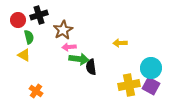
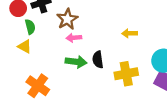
green arrow: (79, 59) -> (76, 62), moved
yellow cross: (129, 85) -> (126, 74), moved
orange cross: (36, 91) -> (38, 86), size x1.5

